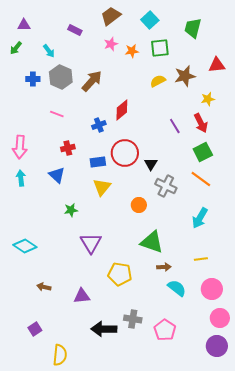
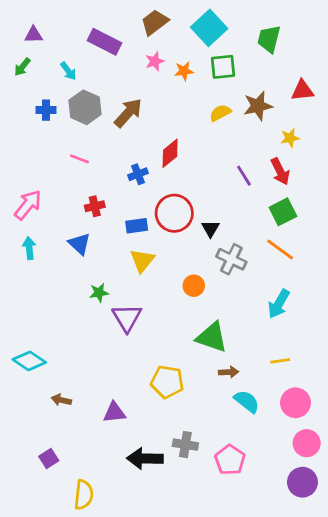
cyan square: (150, 20) -> (209, 28), size x1.4
purple rectangle: (75, 30) -> (105, 42), size x1.6
pink arrow: (20, 147) -> (28, 205), turned -145
purple triangle: (91, 243) -> (127, 318), moved
cyan diamond: (25, 246) -> (29, 361), moved

